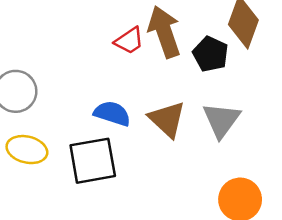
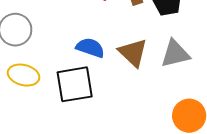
gray triangle: (221, 120) -> (175, 54), turned 40

